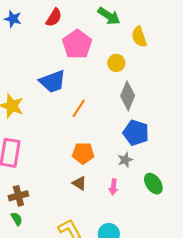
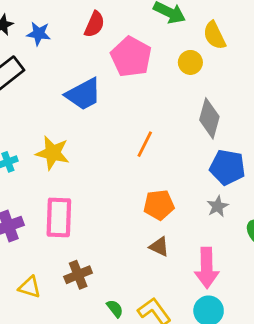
yellow circle: (116, 63) -> (190, 62), moved
blue trapezoid: (52, 81) -> (83, 94), moved
pink arrow: (113, 187) -> (207, 268), moved, size x1.8
green semicircle: (17, 219) -> (115, 309), moved

